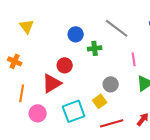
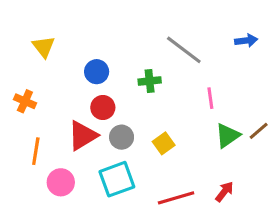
blue circle: (76, 34) -> (97, 72), moved
gray circle: (111, 84) -> (122, 137), moved
yellow square: (100, 101) -> (164, 143), moved

